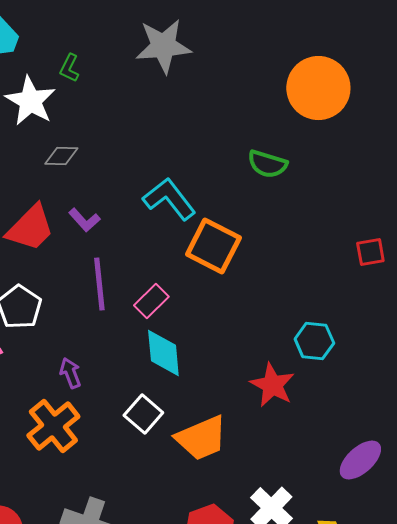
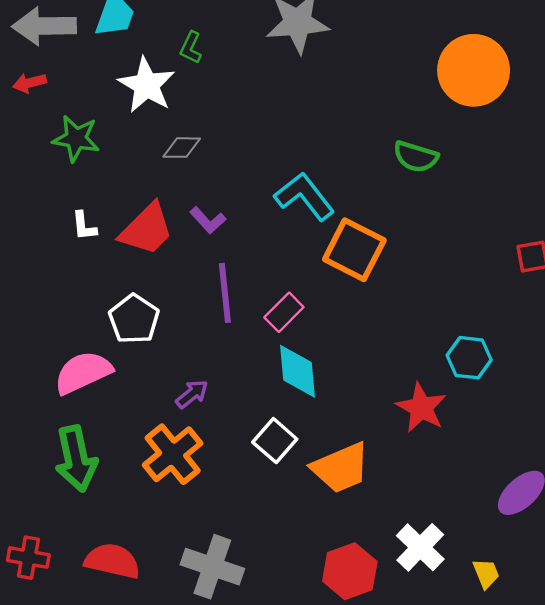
purple arrow: (70, 373) -> (192, 394), turned 72

